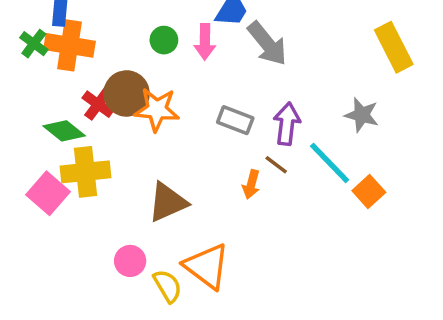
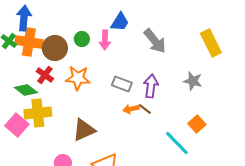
gray arrow: (267, 44) -> (155, 41), moved
brown circle: (126, 93) -> (55, 48), moved
cyan line: (330, 163) -> (177, 143), moved
orange arrow: (251, 184) -> (131, 109), moved, turned 63

